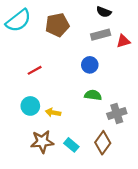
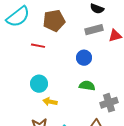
red line: (35, 70) -> (38, 46), moved, turned 40
cyan circle: (30, 106) -> (39, 84), moved

